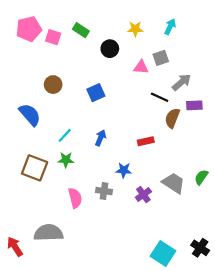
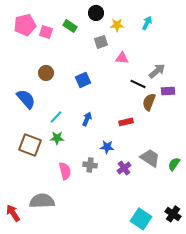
black circle: (110, 49) -> (96, 13), moved
gray square: (161, 58) -> (101, 42), moved
green semicircle: (201, 177) -> (174, 164), moved

